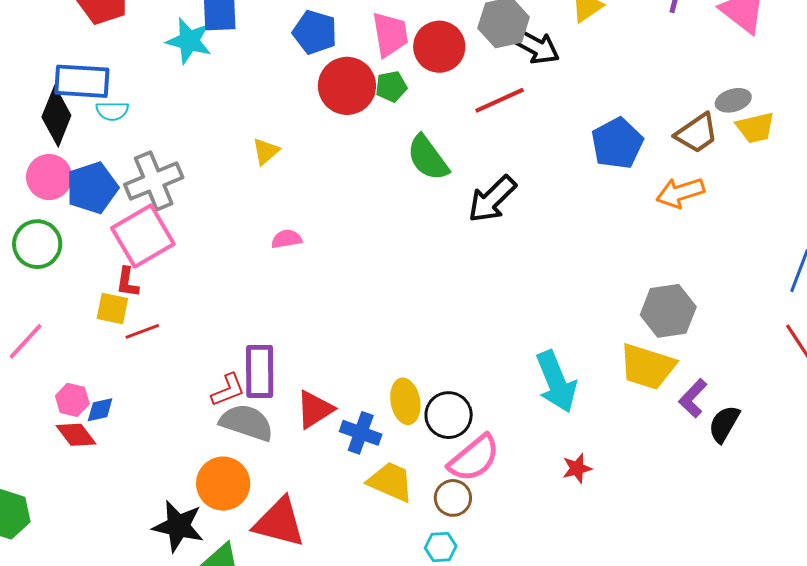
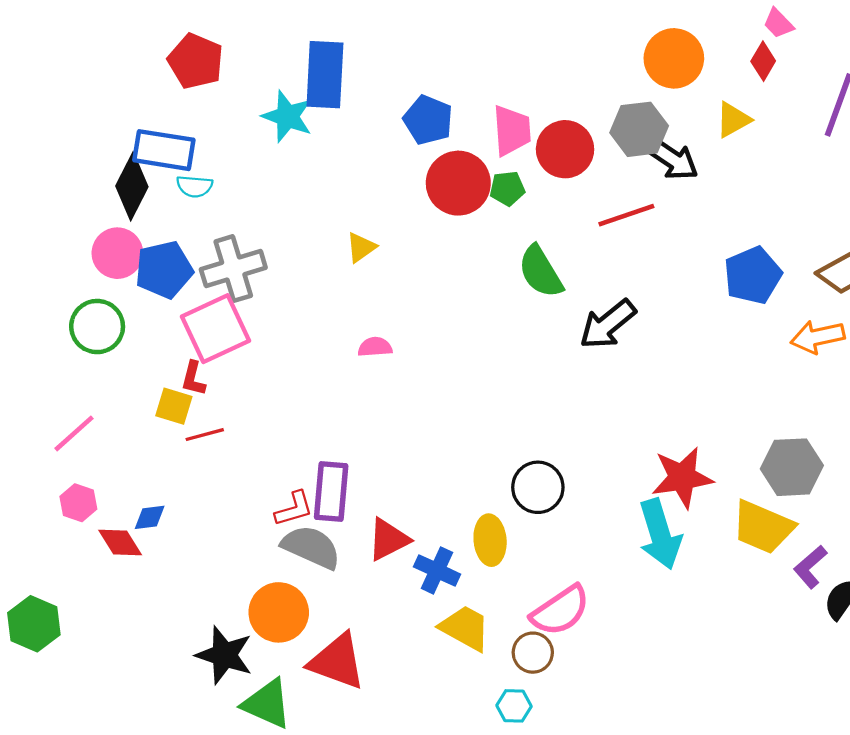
pink hexagon: (72, 400) -> (78, 503), moved
black circle: (449, 415) -> (538, 487), moved
red star: (577, 468) -> (682, 478), moved, size x1.8

